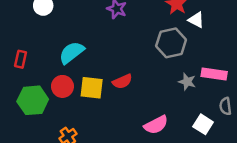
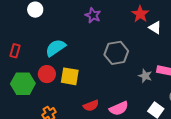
gray hexagon: (171, 43) -> (116, 53), moved
red semicircle: (122, 81) -> (91, 106), moved

